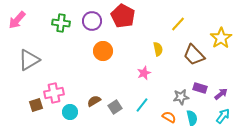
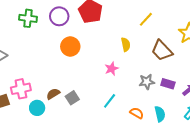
gray star: (181, 97) -> (147, 82), moved
brown semicircle: (94, 101) -> (53, 94), moved
gray square: (115, 107) -> (72, 98), moved

